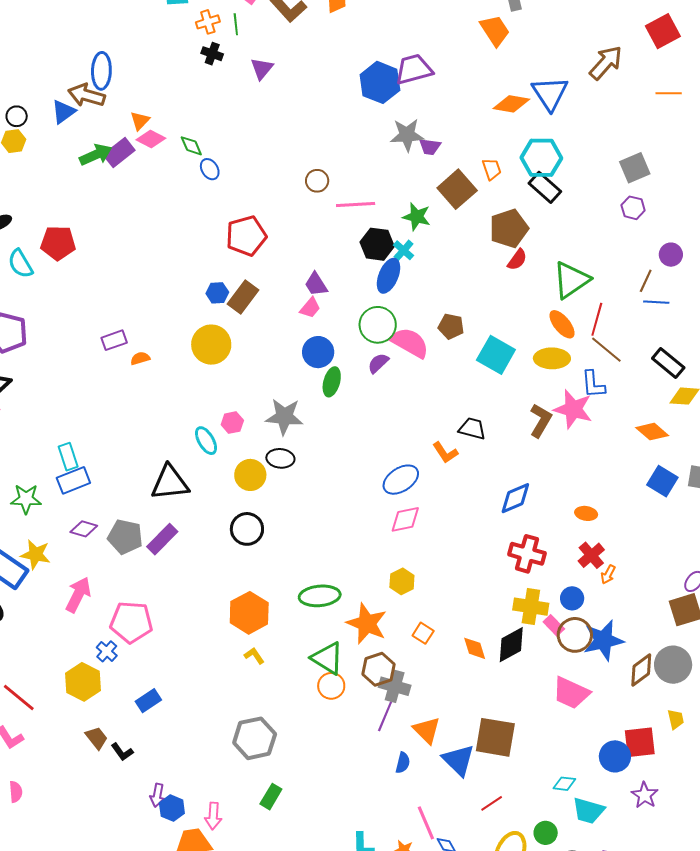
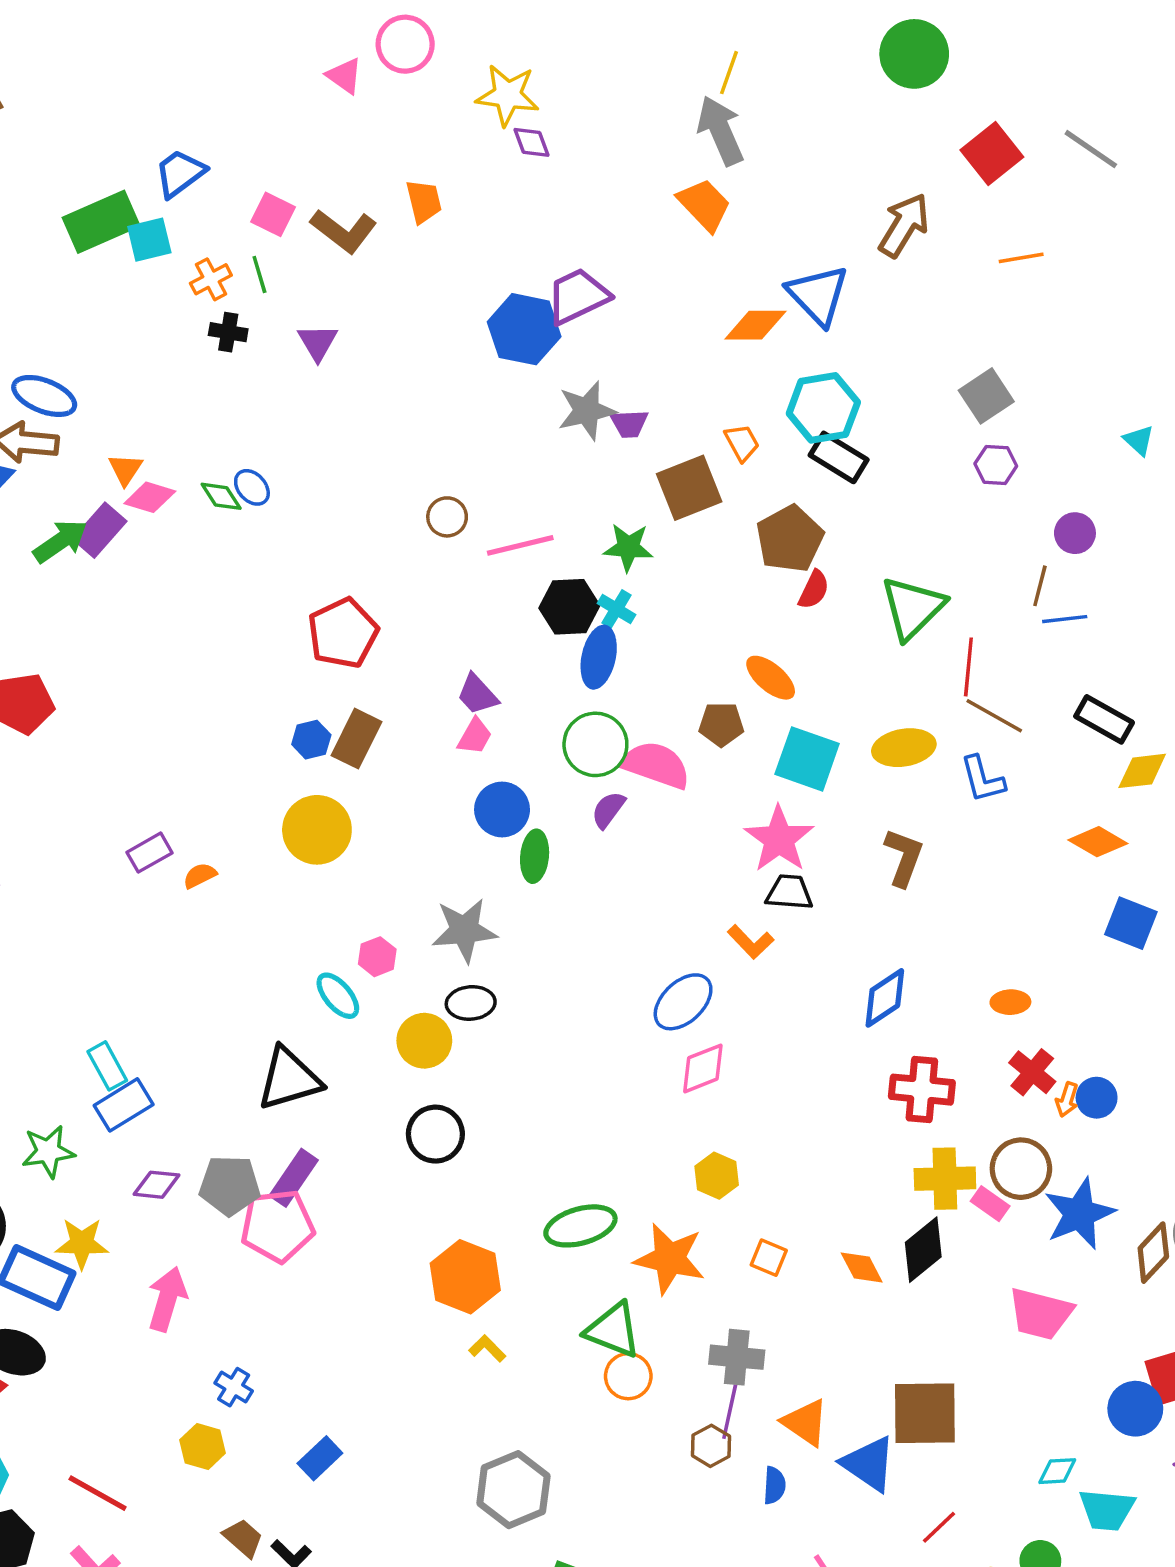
blue ellipse: (101, 71) -> (44, 396), turned -60
blue ellipse: (210, 169) -> (252, 487), moved
brown square: (457, 189) -> (689, 488), turned 30
orange ellipse: (562, 324) -> (771, 678), moved
pink star: (573, 409) -> (779, 839), moved, turned 30
blue circle: (572, 598) -> (1097, 1098), moved
pink pentagon: (131, 622) -> (277, 1226), moved
brown circle: (575, 635) -> (1021, 1169), moved
brown hexagon: (379, 669) -> (711, 1446), moved, size x0.7
yellow hexagon: (83, 682) -> (203, 1446), size x0.7

